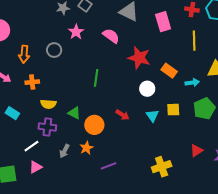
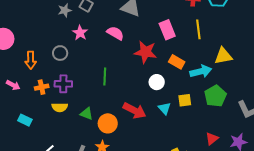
pink rectangle: (163, 22) -> (167, 30), moved
cyan arrow: (192, 83) -> (201, 71), size x1.5
red arrow: (122, 115) -> (135, 111), size x1.6
purple cross: (47, 127) -> (63, 84), moved

